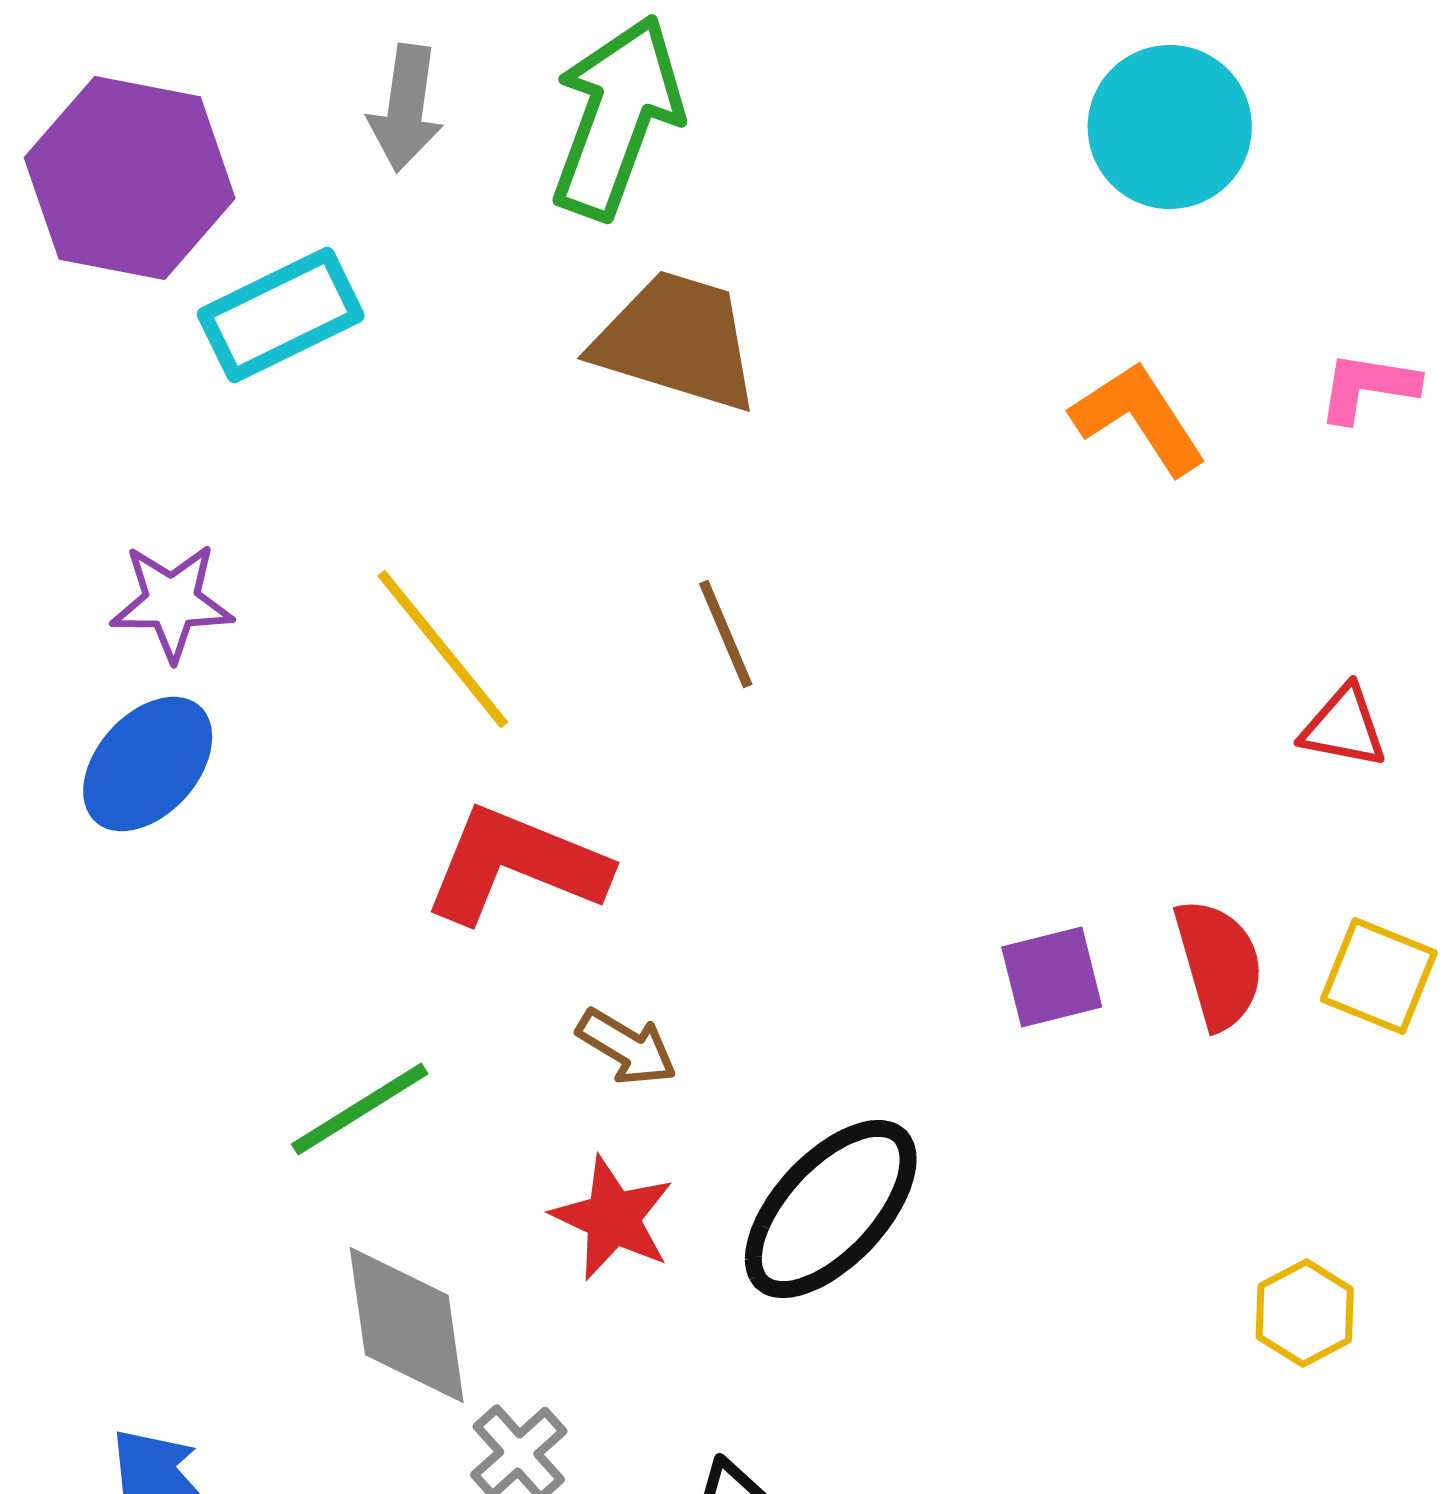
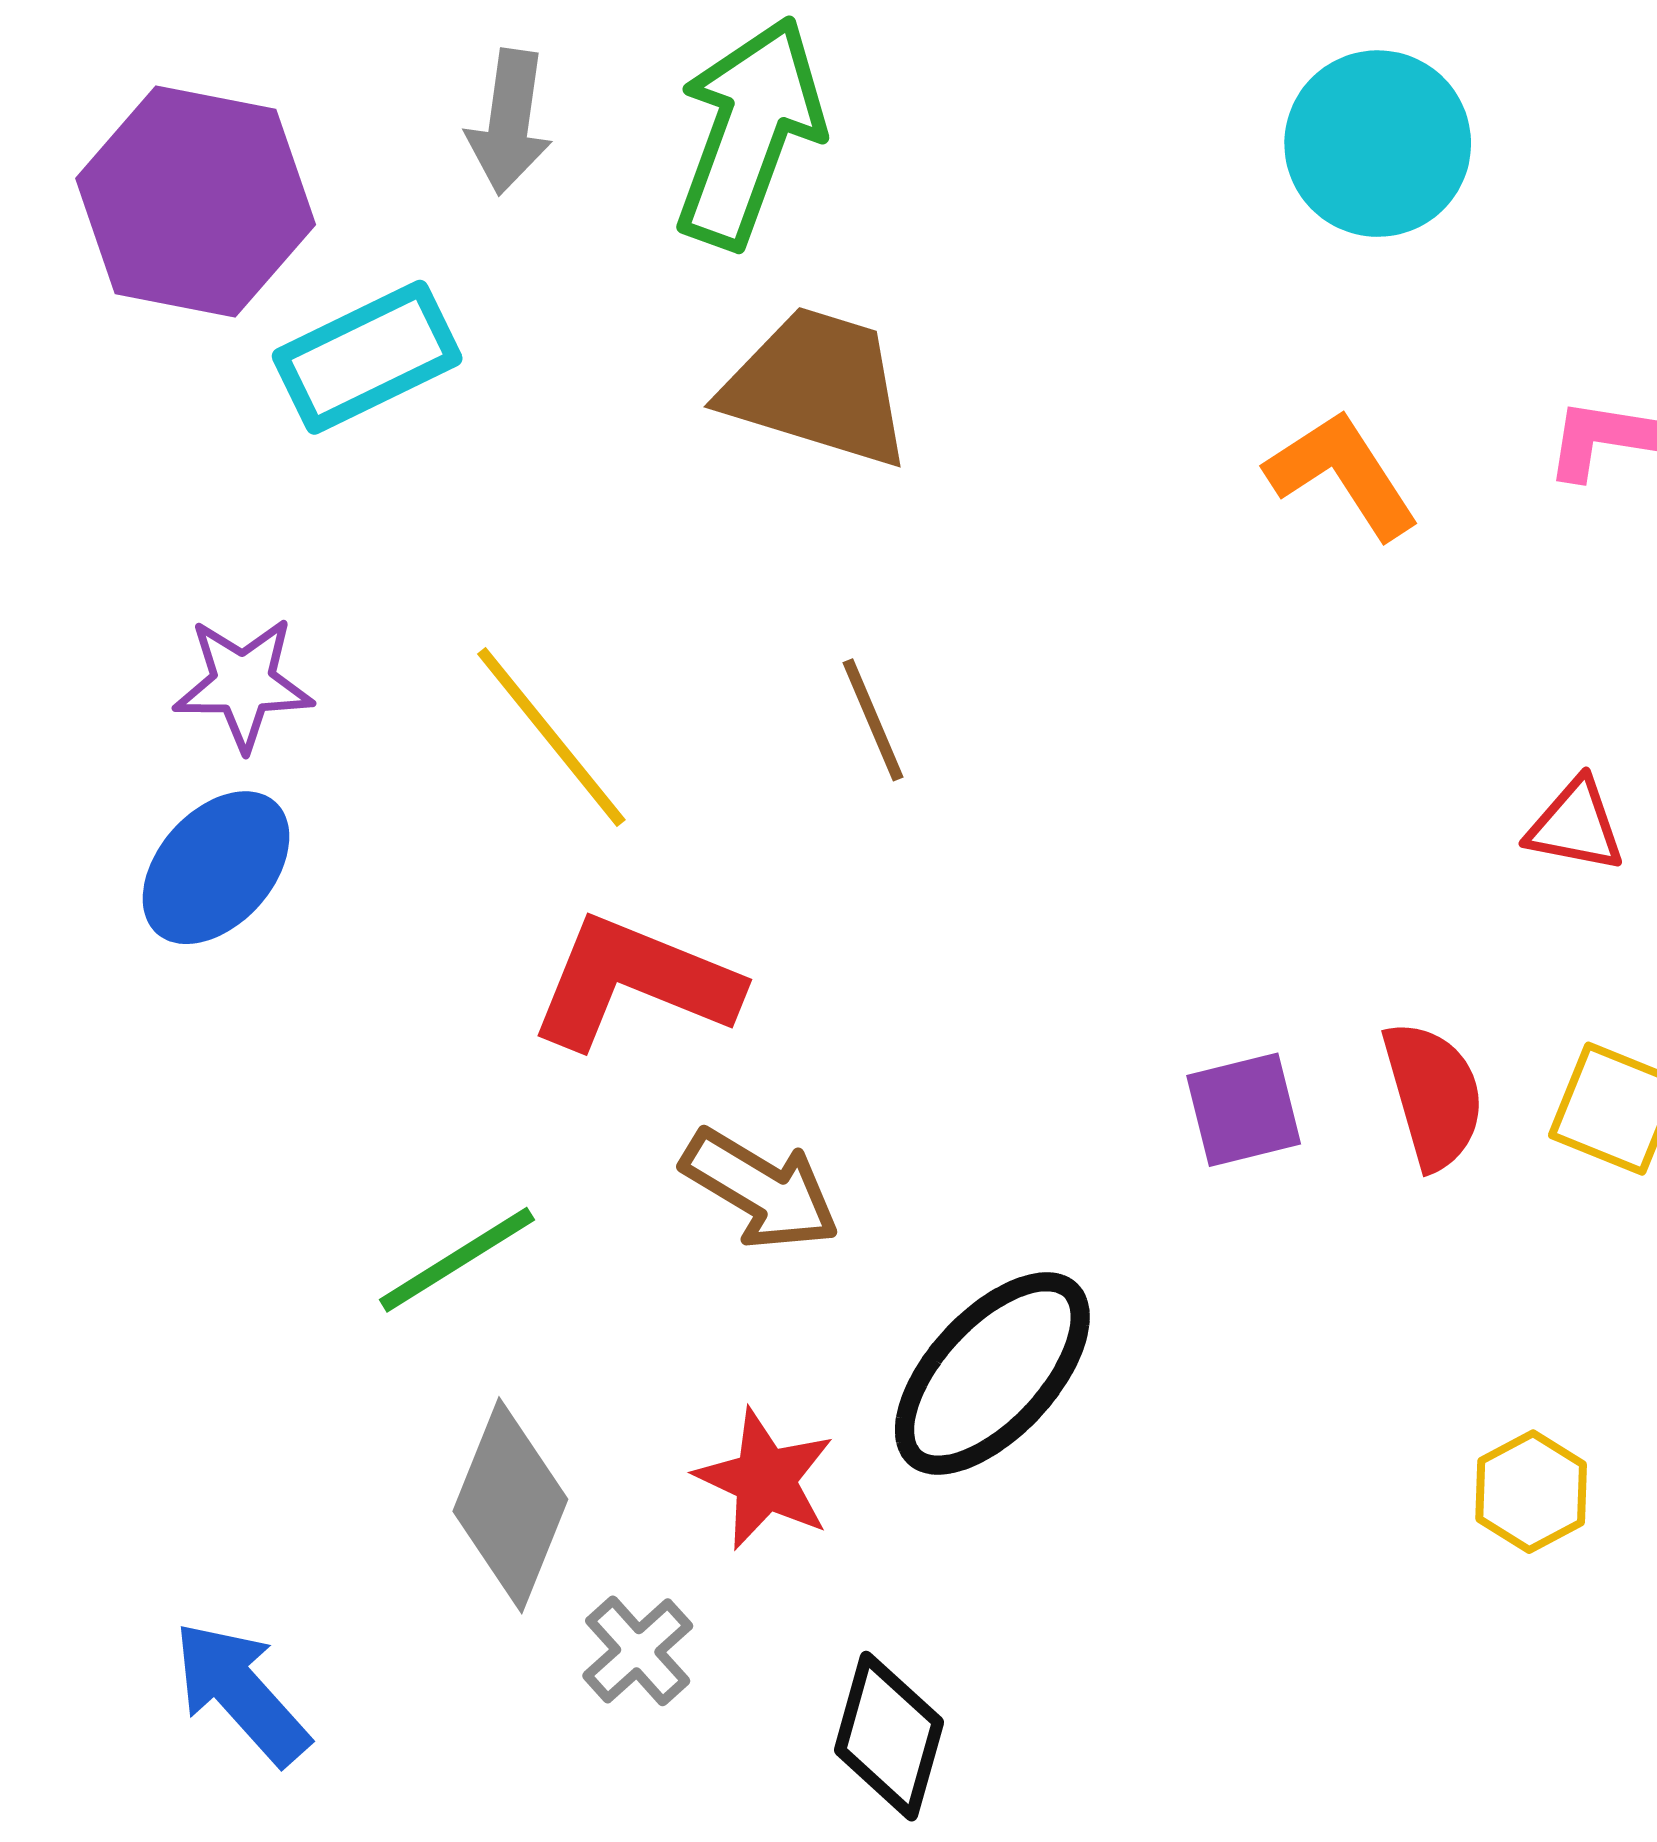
brown arrow: (627, 1047) -> (760, 1189), size x1.4
red star: (613, 1218) -> (765, 1479), moved
gray diamond: (407, 1325) -> (510, 1505), turned 30

